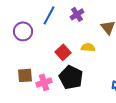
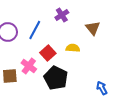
blue line: (49, 15) -> (35, 30), moved
pink cross: (44, 82) -> (29, 66), moved, turned -35

